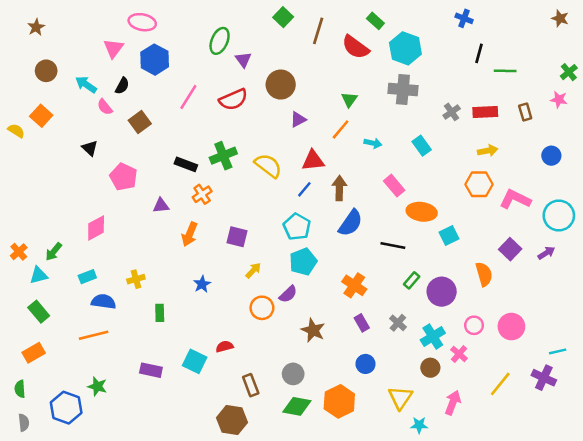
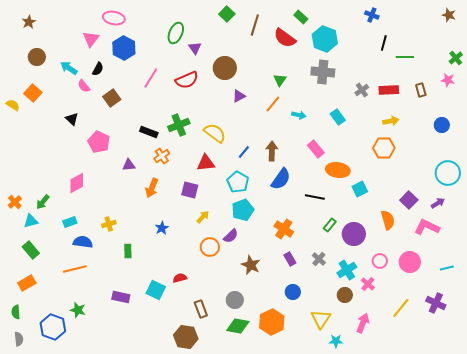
red triangle: (313, 161) -> (206, 163), moved
pink L-shape: (515, 199) -> (427, 227), moved
cyan line: (558, 351) -> (447, 268), moved

